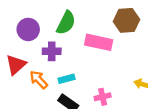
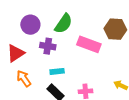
orange arrow: (39, 80) -> (24, 78), moved

